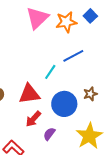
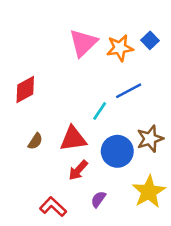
brown star: (90, 94) -> (150, 139), size x1.5
purple semicircle: (49, 134) -> (98, 199), moved

